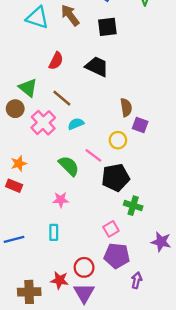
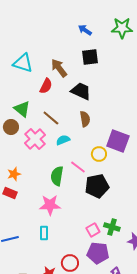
brown arrow: (70, 15) -> (59, 68), moved
cyan triangle: (37, 18) -> (23, 63), moved
brown semicircle: (126, 107) -> (85, 119), moved
purple square: (140, 125) -> (118, 141), size x1.6
green semicircle: (69, 166) -> (57, 176), turned -126
pink star: (61, 200) -> (50, 205), size x1.5
green cross: (133, 206) -> (112, 227), moved

